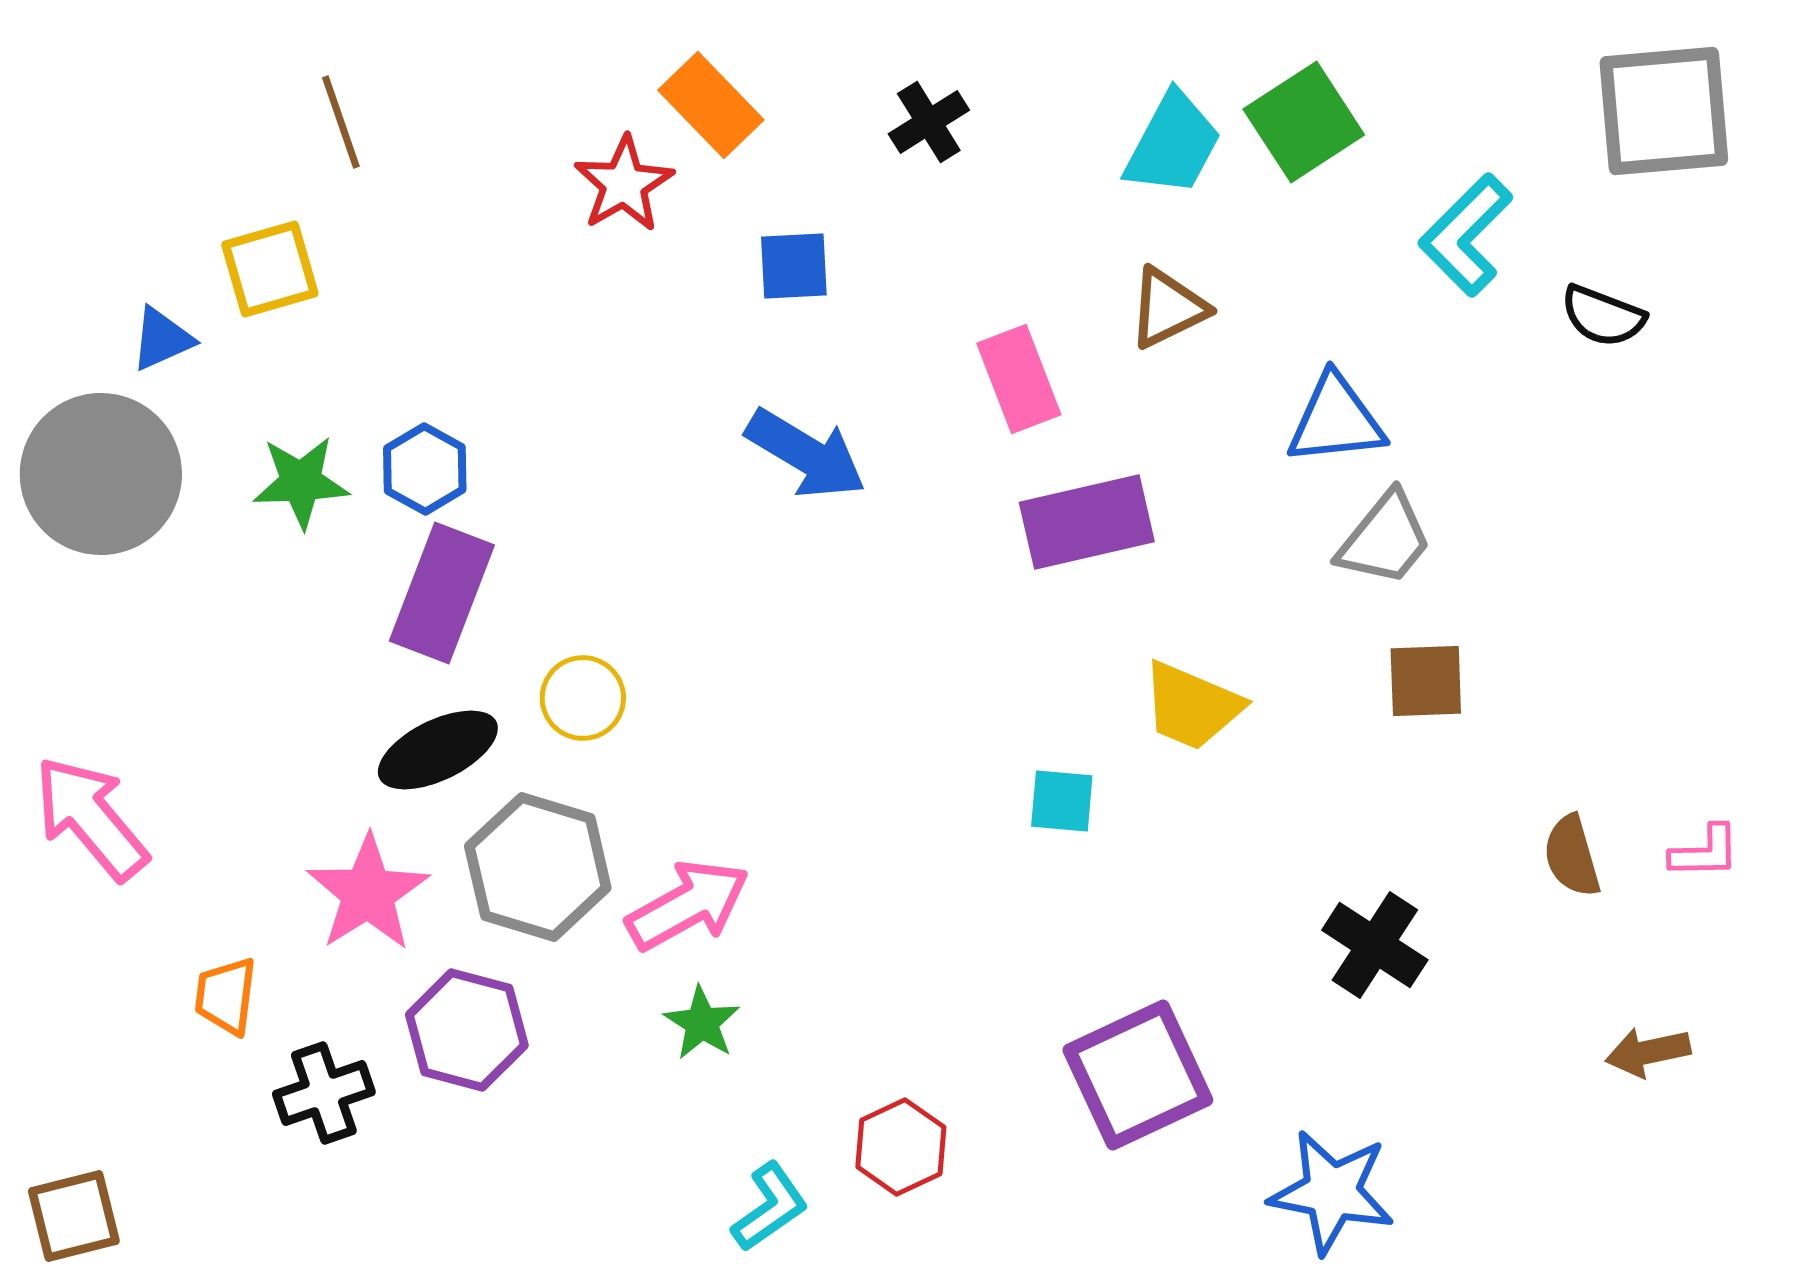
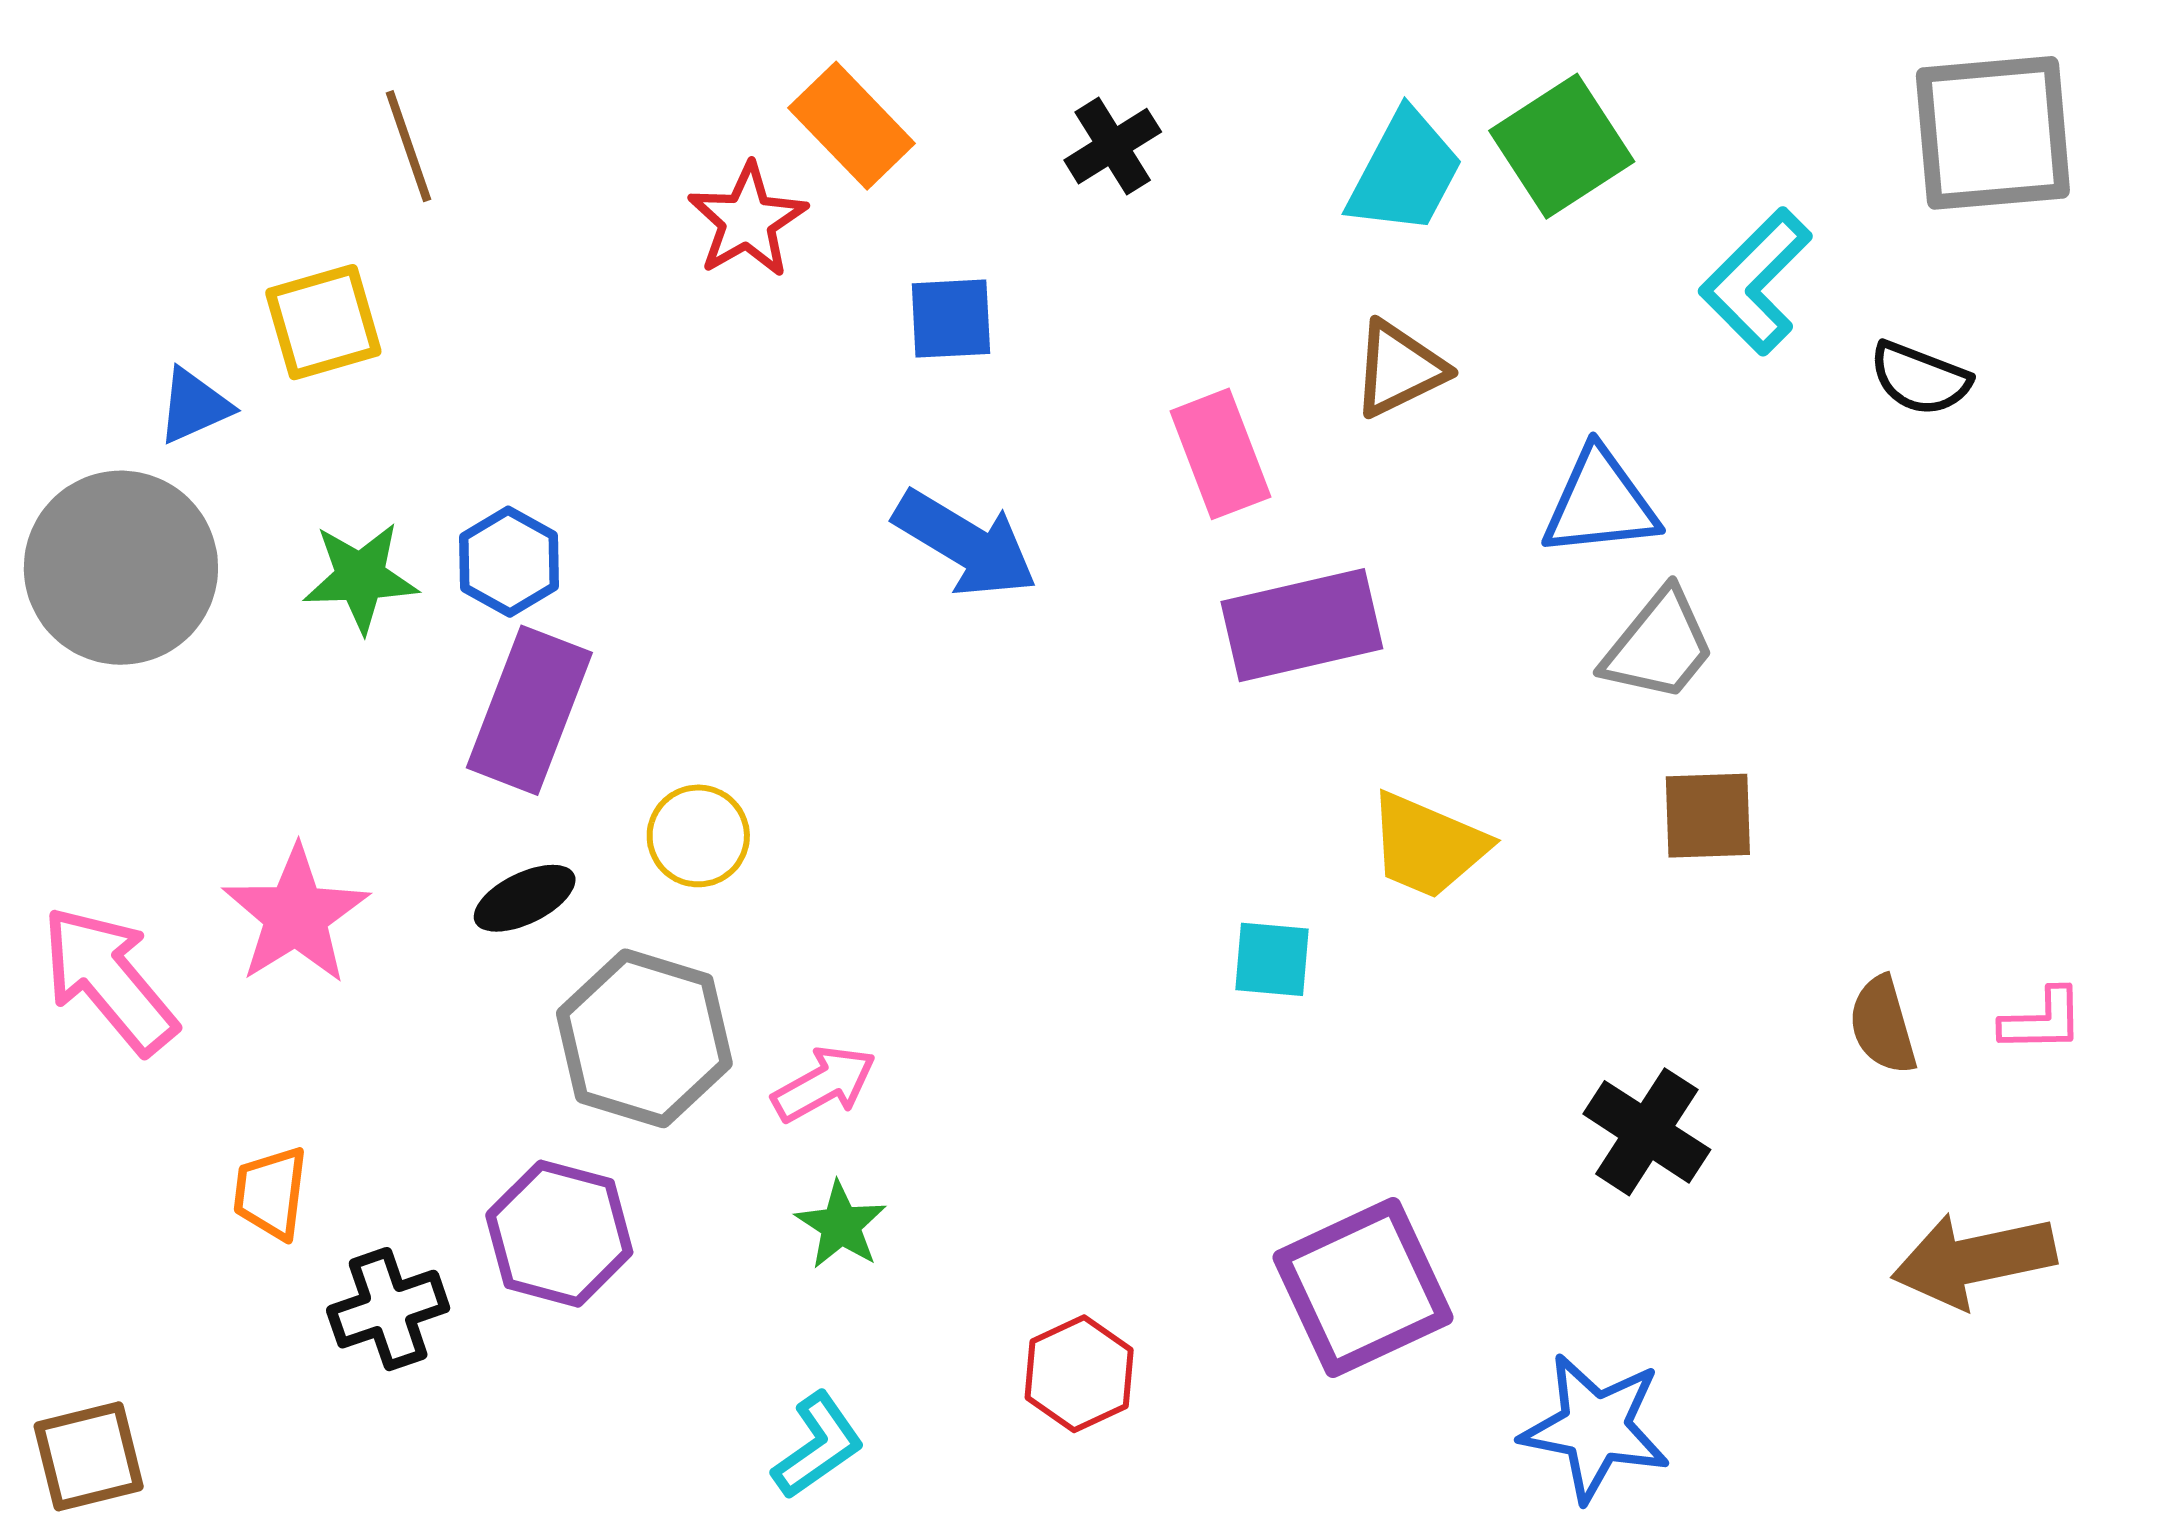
black ellipse: (438, 750) -> (525, 898), size x0.7
pink star: (368, 893) -> (296, 915), moved
pink arrow: (688, 905) -> (824, 1084), size x0.7
brown arrow: (1648, 1052) -> (1974, 1260), size x1.6
cyan L-shape: (770, 1207) -> (818, 1446), moved

